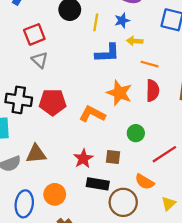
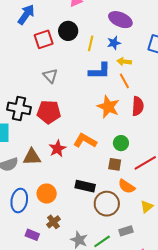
red square: (34, 34) -> (44, 39), moved
gray triangle: (40, 60) -> (50, 76), moved
orange line: (150, 64) -> (124, 81), moved, turned 42
orange L-shape: (92, 114) -> (85, 141), moved
brown square: (113, 157) -> (115, 164), moved
red star: (83, 159) -> (57, 149), moved

